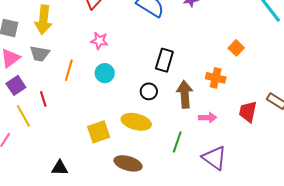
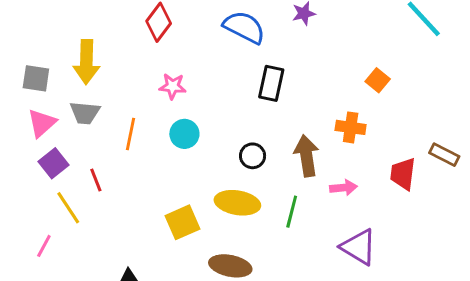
black rectangle: (164, 60) -> (271, 83), moved
green line: (177, 142) -> (292, 212), moved

